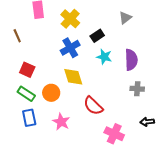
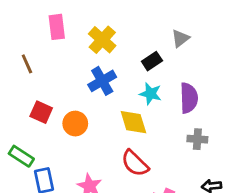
black rectangle: (97, 36) -> (152, 61), moved
yellow diamond: (73, 77) -> (133, 122), moved
orange circle: (51, 93) -> (75, 124), moved
green rectangle: (26, 94) -> (21, 156), moved

